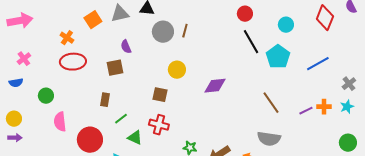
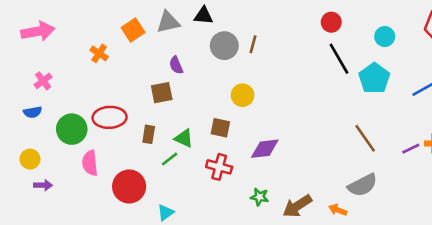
red ellipse: (73, 62) -> (110, 117), moved
purple diamond: (215, 86) -> (265, 149), moved
green circle: (46, 96) -> (72, 129), size x1.5
purple arrow: (15, 138) -> (43, 185), moved
green triangle: (135, 138) -> (184, 138), moved
gray semicircle: (269, 139) -> (363, 185), turned -35

